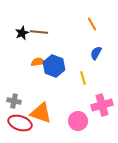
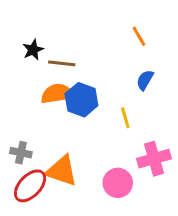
brown line: (39, 32) -> (62, 63), moved
orange semicircle: (38, 62) -> (57, 94), size x1.5
red ellipse: (20, 123) -> (30, 186), turned -65

